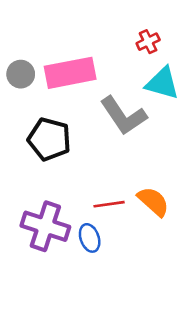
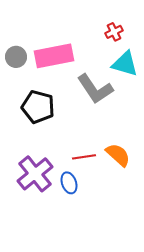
purple cross: (45, 226) -> (35, 174), turned 33

